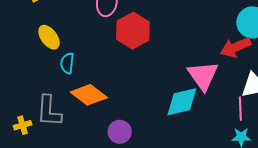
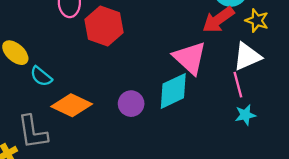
cyan semicircle: (67, 63) -> (41, 76), turned -45
purple circle: (120, 132) -> (131, 104), moved

